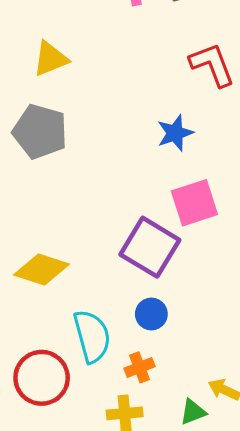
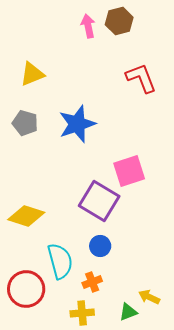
gray pentagon: (40, 131) -> (25, 123), size x0.7
blue star: (175, 133) -> (77, 124), moved, size x1.5

